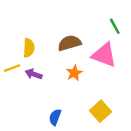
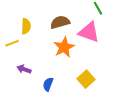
orange star: (74, 73) -> (64, 47), size x1.5
purple arrow: (34, 74) -> (24, 69), moved

